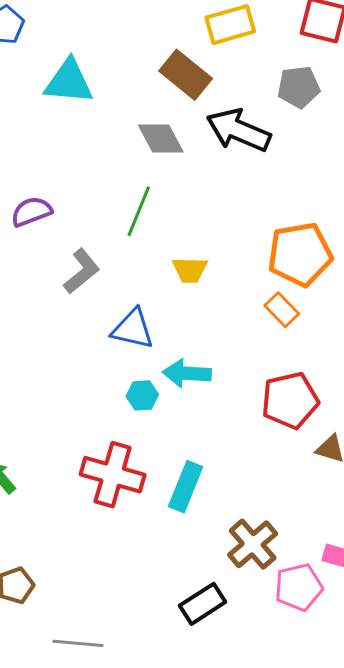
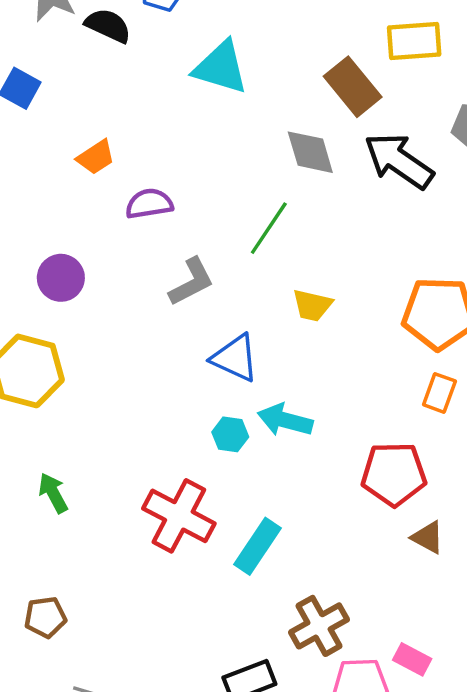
orange rectangle: (282, 310) -> (439, 393), moved, turned 52

